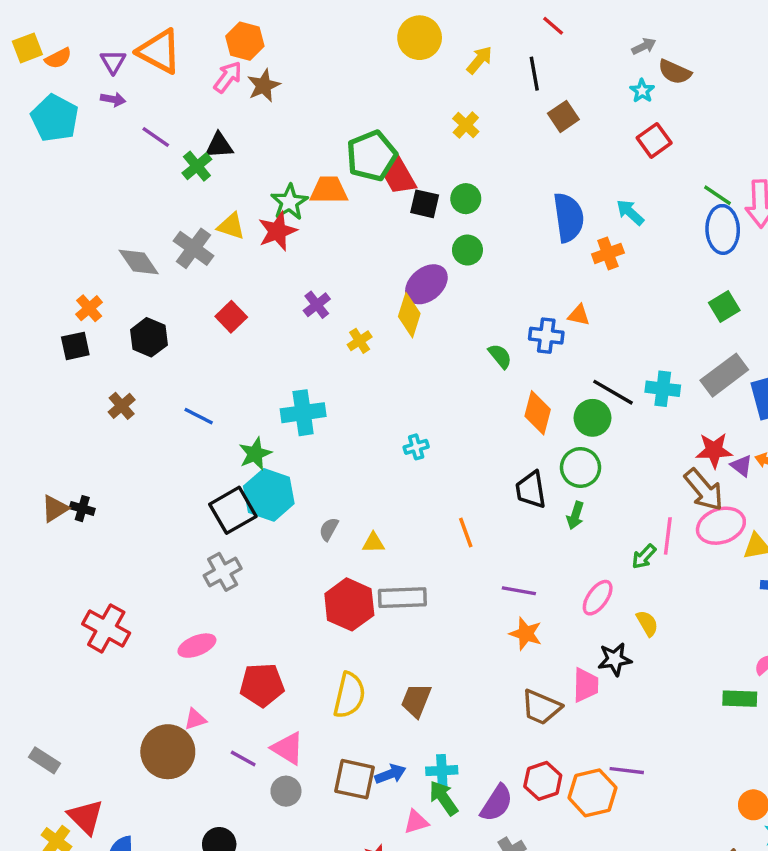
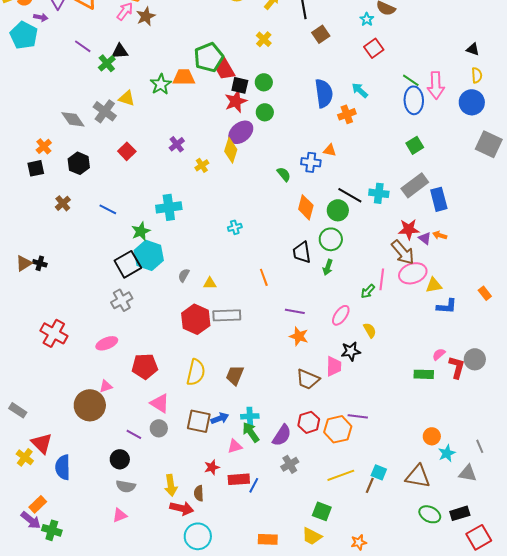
purple arrow: (113, 99) -> (41, 17), moved
red star: (277, 231) -> (236, 101), moved
purple line: (243, 759) -> (134, 434), moved

